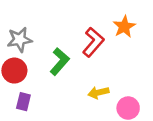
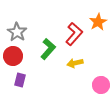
gray star: (20, 40) -> (17, 32), turned -30
yellow arrow: (98, 93) -> (75, 63), moved

